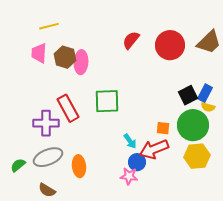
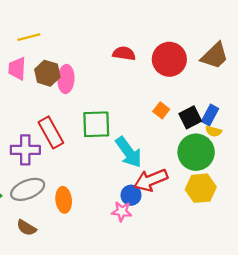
red semicircle: (131, 40) -> (124, 53), turned 60
orange square: (163, 128) -> (161, 110), moved, turned 32
cyan arrow: (130, 141) -> (129, 152), moved, size x1.8

